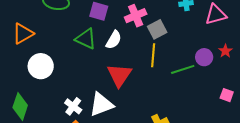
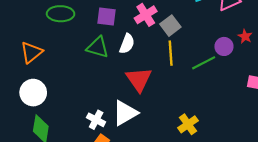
white circle: (41, 66) -> (33, 93), moved

